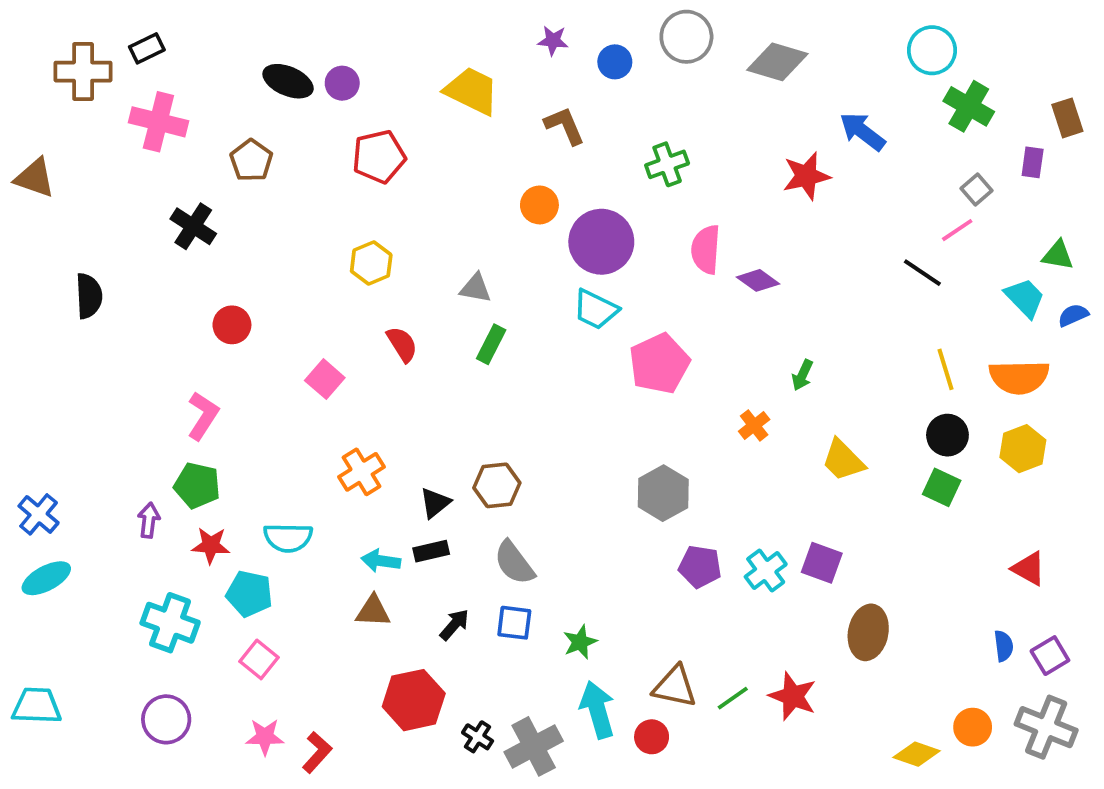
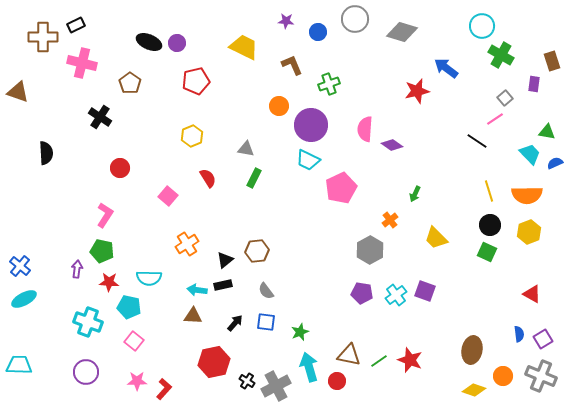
green cross: (667, 164) -> (329, 84), moved
gray hexagon: (663, 493) -> (370, 250), moved
gray semicircle: (514, 563) -> (266, 291), size x0.7
brown ellipse: (868, 632) -> (472, 350), moved

